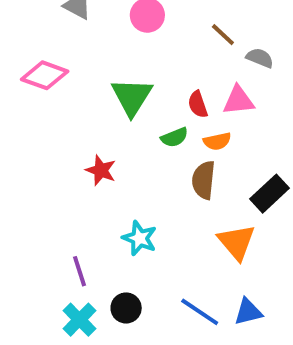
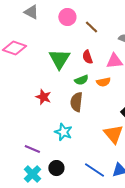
brown line: (223, 35) -> (91, 27), moved
red semicircle: (198, 104) -> (87, 57), moved
brown semicircle: (204, 180) -> (76, 102), moved
purple line: (79, 271) -> (32, 149), turned -49

